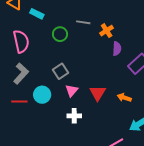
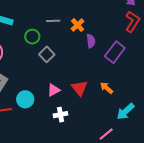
gray square: (60, 71) -> (47, 54), moved
pink triangle: (72, 90) -> (54, 90), turned 32
orange arrow: (124, 98) -> (107, 88), turned 32

